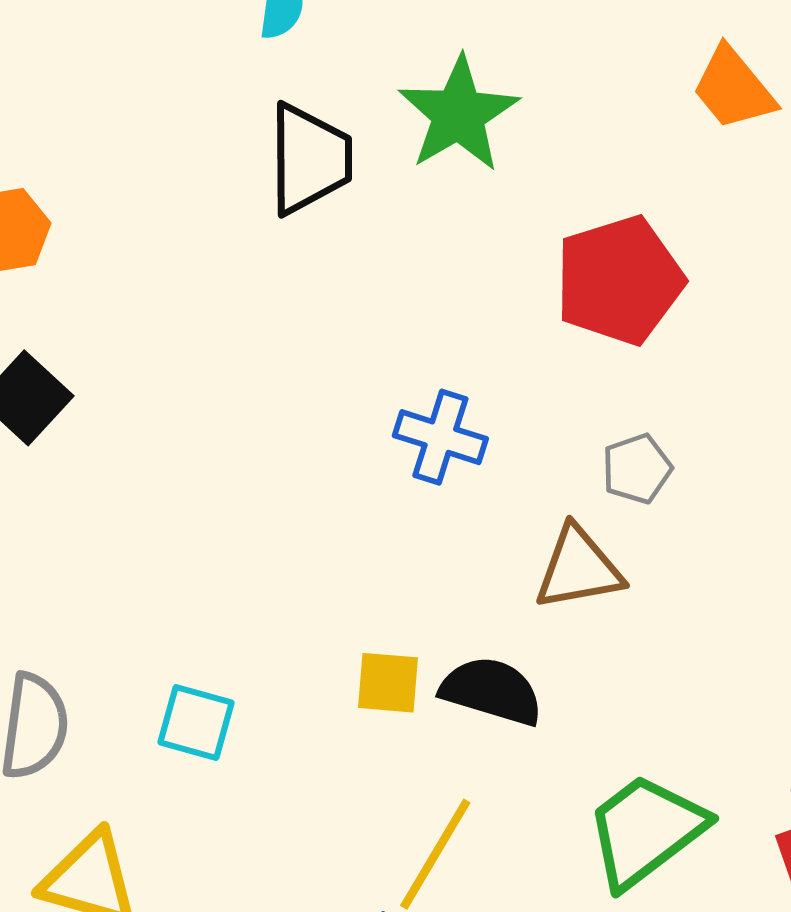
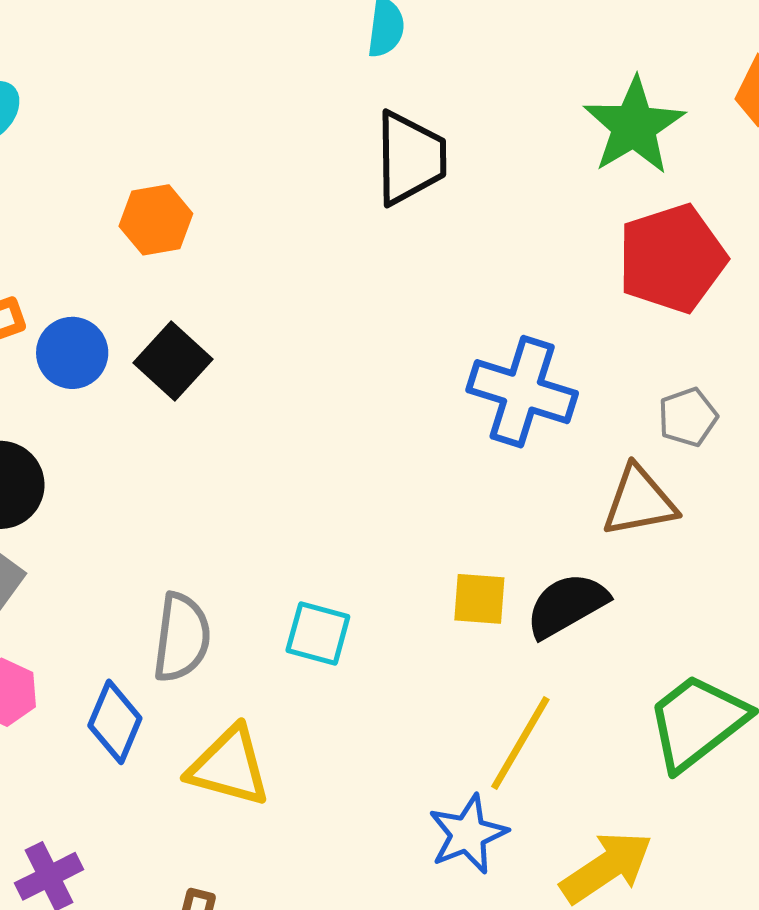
green star: (458, 114) -> (634, 126), moved
blue cross: (440, 437) -> (522, 392), size x1.4
black semicircle: (492, 691) -> (567, 605), turned -46

